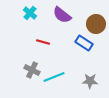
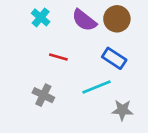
brown circle: (96, 24) -> (117, 19), moved
cyan line: (54, 77) -> (96, 87), moved

